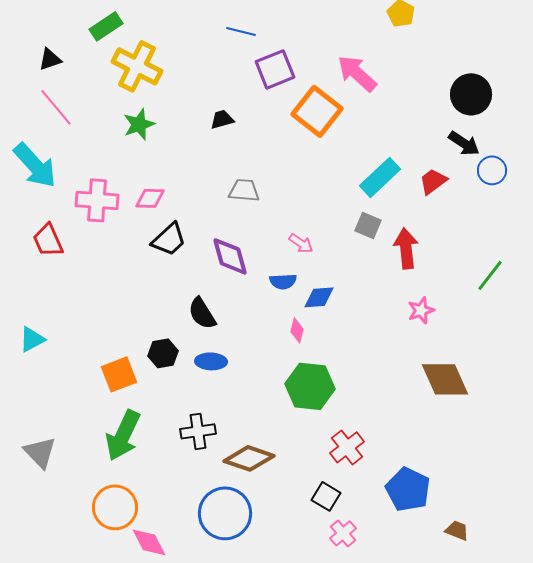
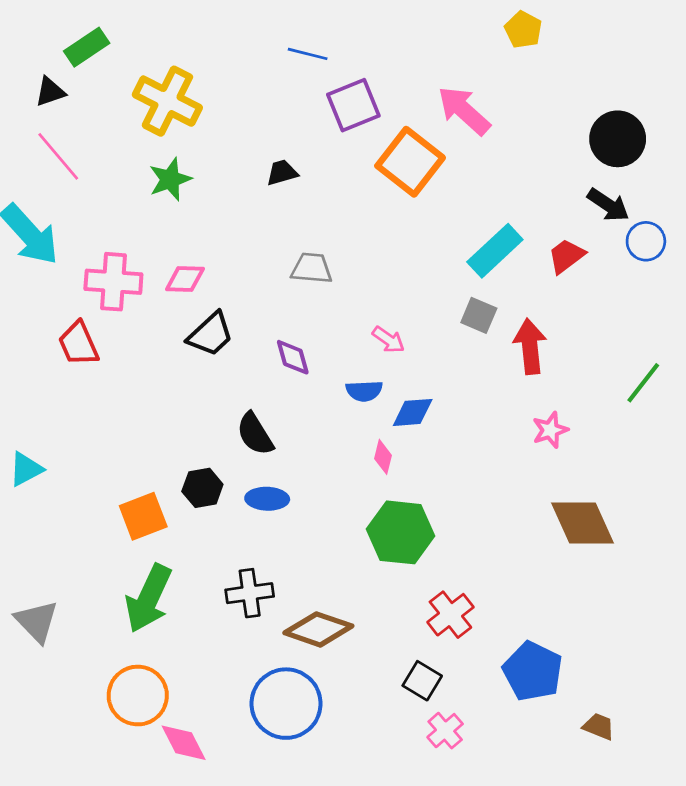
green rectangle: (106, 26) -> (87, 47), moved
red trapezoid: (48, 240) -> (78, 344), moved
purple diamond: (230, 256) -> (293, 357), size x0.7

